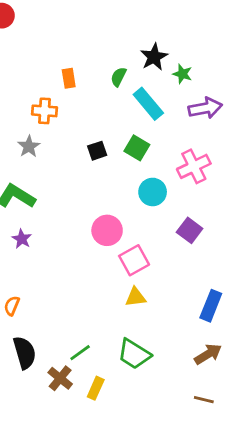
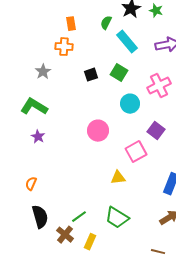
green star: (182, 74) -> (156, 11), moved
orange cross: (44, 111) -> (64, 47), moved
pink square: (134, 260) -> (136, 152), moved
brown line: (204, 400) -> (158, 252), moved

